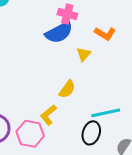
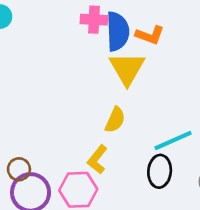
blue semicircle: (59, 32) -> (118, 31), moved, turned -52
yellow triangle: (84, 54) -> (127, 69), size x1.8

